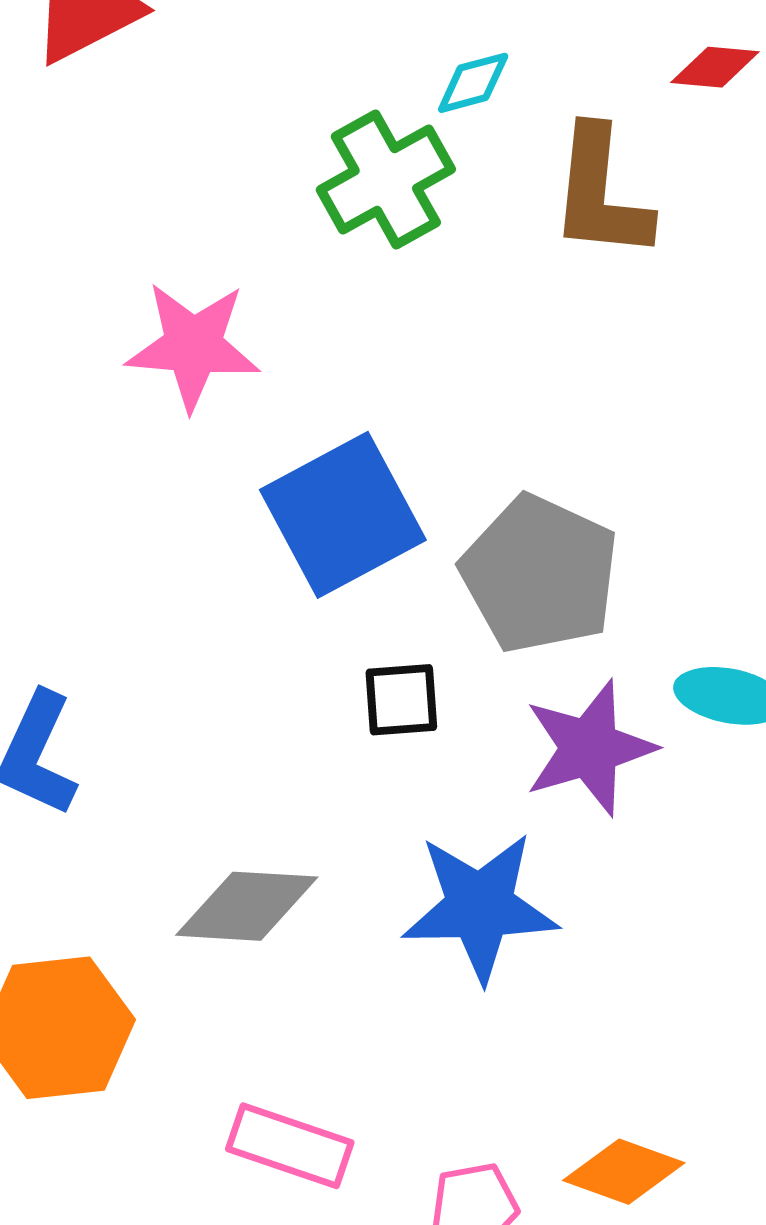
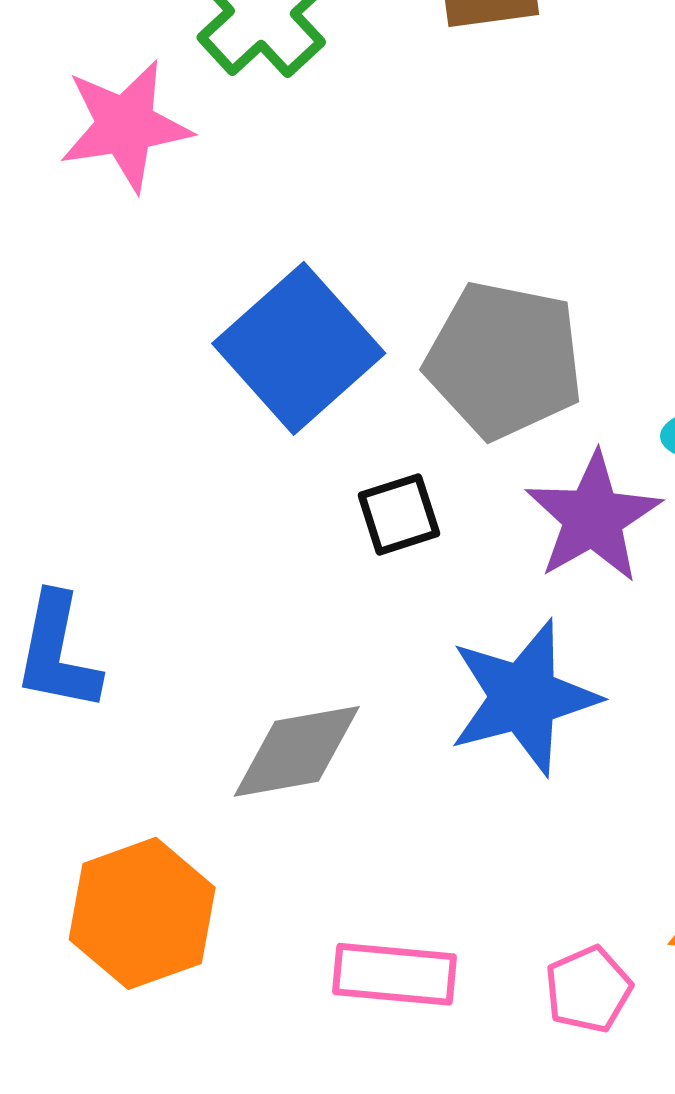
pink star: (193, 346) -> (125, 126), moved

